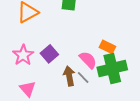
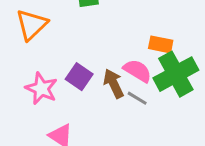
brown arrow: (69, 76) -> (114, 84), moved

